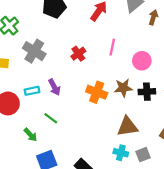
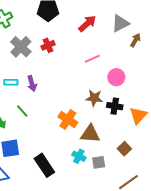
pink line: (112, 47) -> (92, 59), turned 42
red cross: (78, 54) -> (48, 45), moved
orange cross: (97, 92) -> (68, 120), moved

